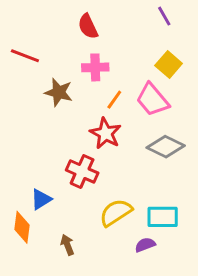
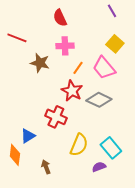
gray diamond: (166, 147) -> (99, 100), moved
yellow semicircle: (116, 213) -> (79, 145), turned 145
cyan rectangle: (163, 217) -> (111, 148), turned 50

